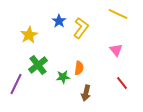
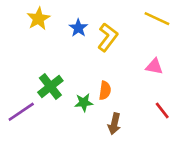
yellow star: (29, 35) -> (38, 19), moved
pink triangle: (116, 50) -> (154, 67), turned -40
purple line: (16, 84) -> (21, 112), turned 30

